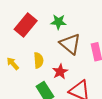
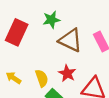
yellow semicircle: (39, 60) -> (42, 78), moved

